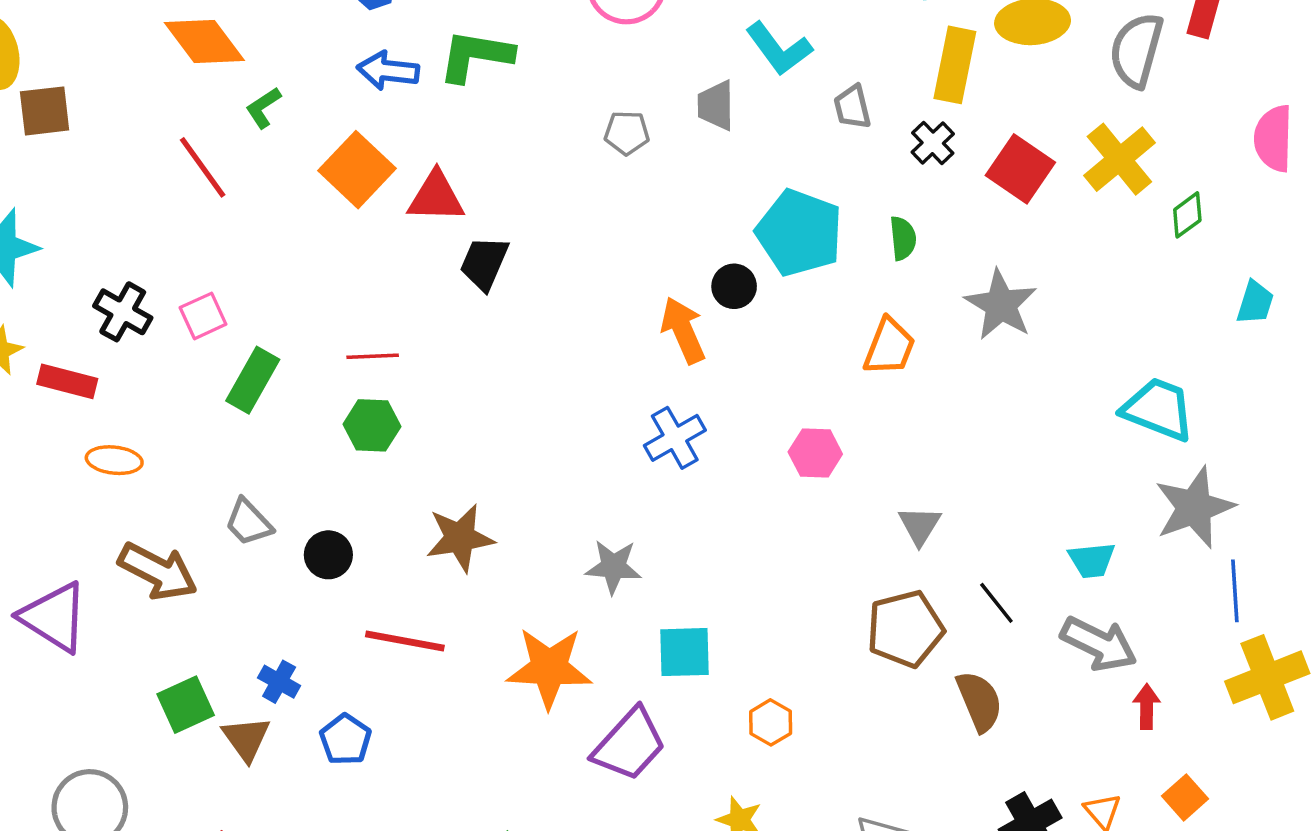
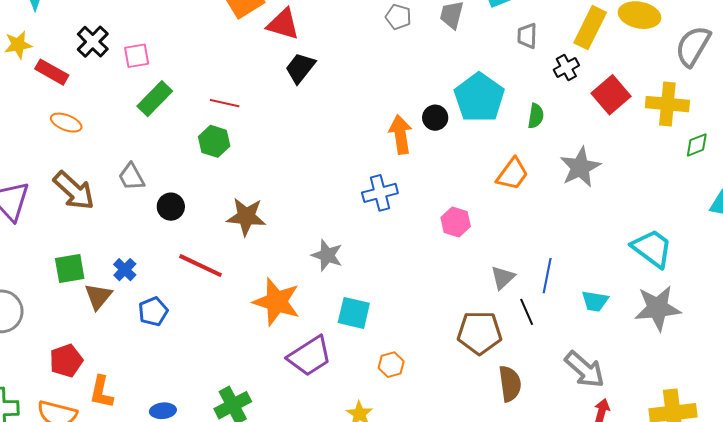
yellow cross: (1119, 159) -> (667, 104), turned 30
cyan trapezoid: (1092, 560) -> (595, 301), moved
blue line: (1235, 591) -> (547, 276), moved
black line: (996, 603) -> (527, 312), moved

